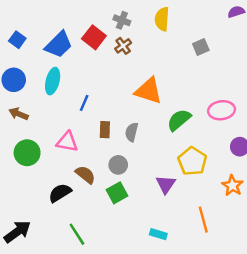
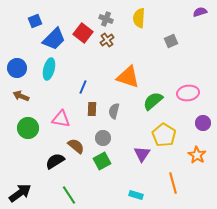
blue square: (17, 40) -> (35, 21), moved, turned 32
blue line: (84, 103) -> (83, 87), moved

